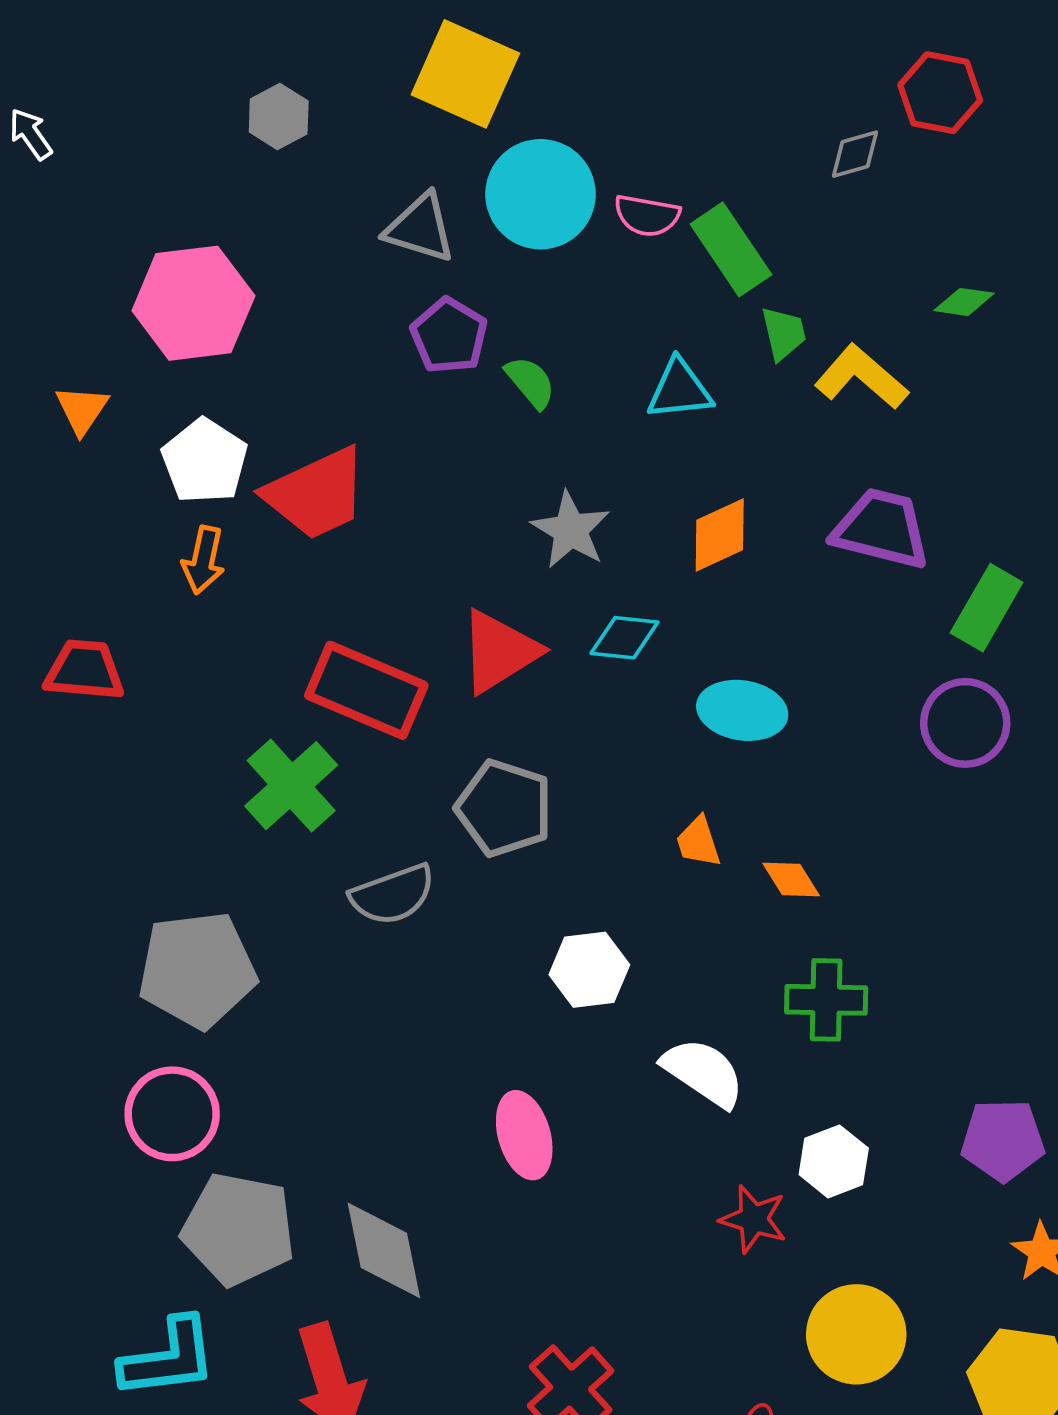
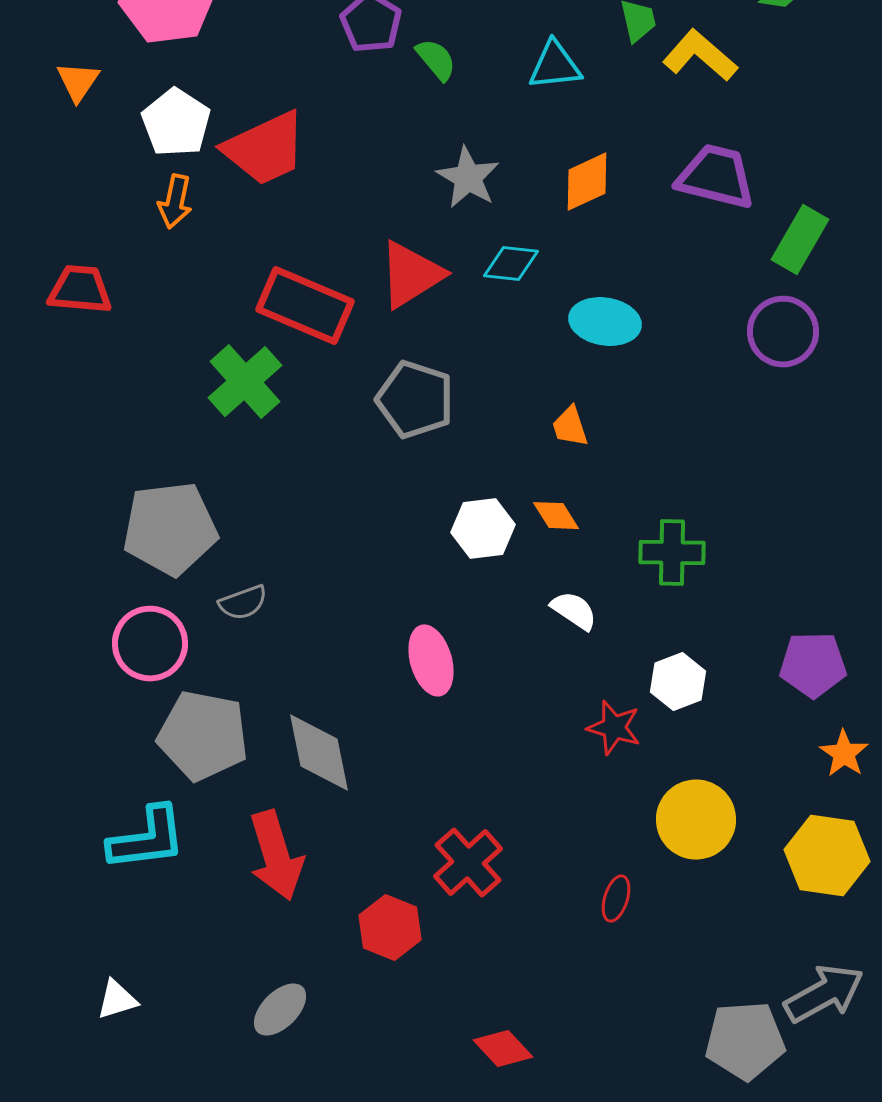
orange diamond: (791, 880) -> (556, 516), moved
gray semicircle: (393, 895) -> (243, 603), moved, size x0.7
white semicircle: (703, 1072) -> (574, 611), size x0.7

